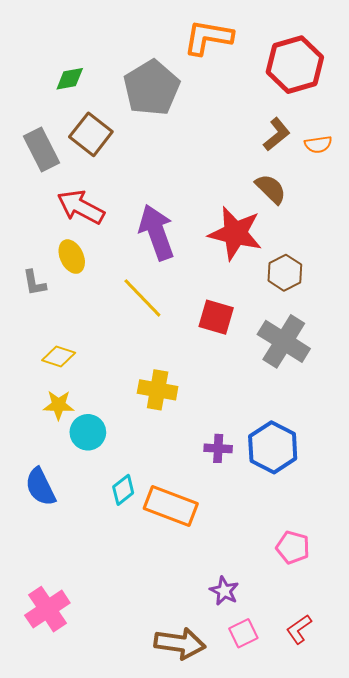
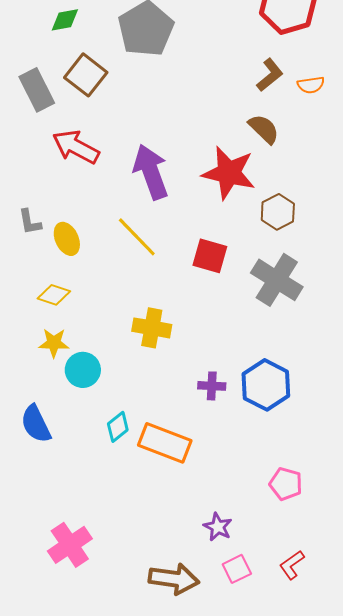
yellow ellipse: (72, 257) -> (67, 239), moved
pink cross: (47, 609) -> (70, 545), moved

